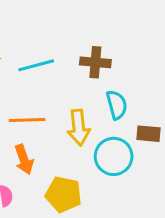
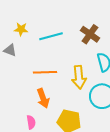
brown cross: (95, 62) -> (90, 34), turned 30

